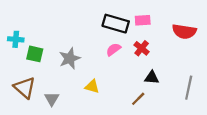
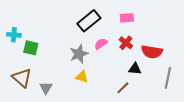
black rectangle: (116, 24) -> (89, 21), moved, turned -55
red semicircle: (184, 31) -> (152, 52), moved
gray star: (70, 58) -> (79, 54), moved

